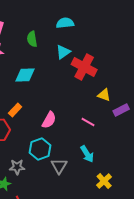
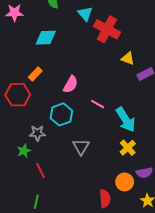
cyan triangle: (63, 52) -> (85, 14), turned -35
pink line: (88, 122) -> (98, 104), moved
cyan arrow: (87, 154) -> (126, 120), moved, size x1.4
gray triangle: (59, 166) -> (81, 147), moved

